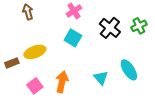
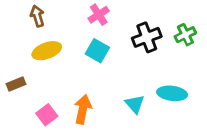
black cross: (110, 28) -> (147, 37), turned 30
yellow ellipse: (35, 52) -> (47, 51), moved
cyan ellipse: (129, 70) -> (172, 93), turned -50

